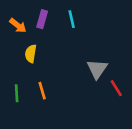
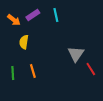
purple rectangle: (42, 19) -> (33, 15), turned 40

